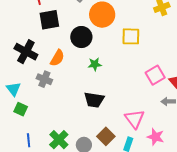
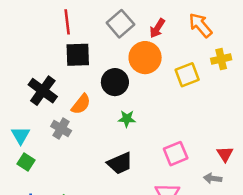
yellow square: (131, 36) -> (187, 75), moved, turned -30
pink square: (155, 75) -> (176, 154), moved
black trapezoid: (94, 100) -> (120, 163), turned -40

